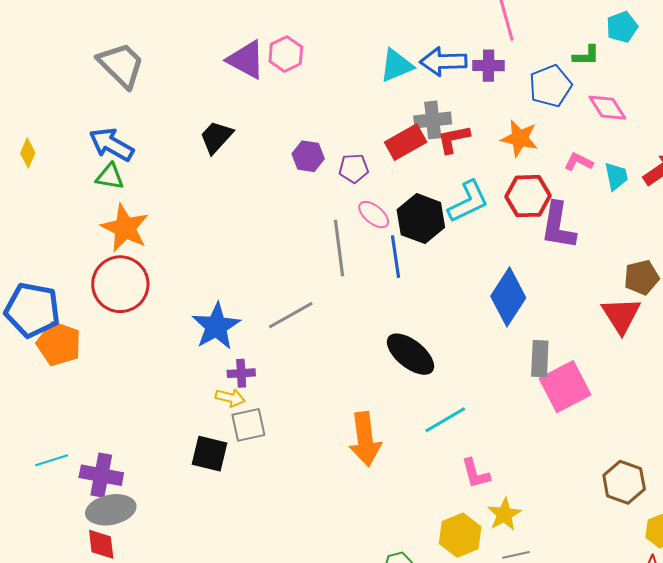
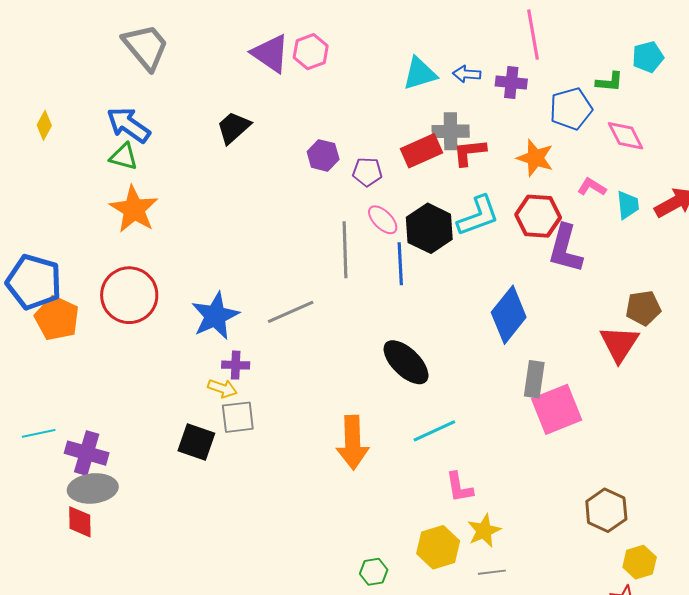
blue arrow: (443, 61) -> (467, 74), size x0.6
red circle: (120, 284) -> (129, 295), moved

